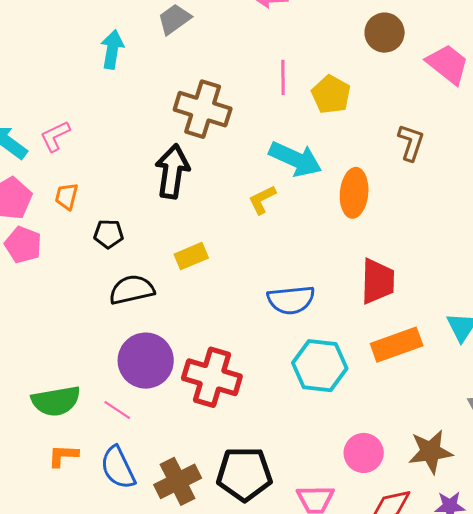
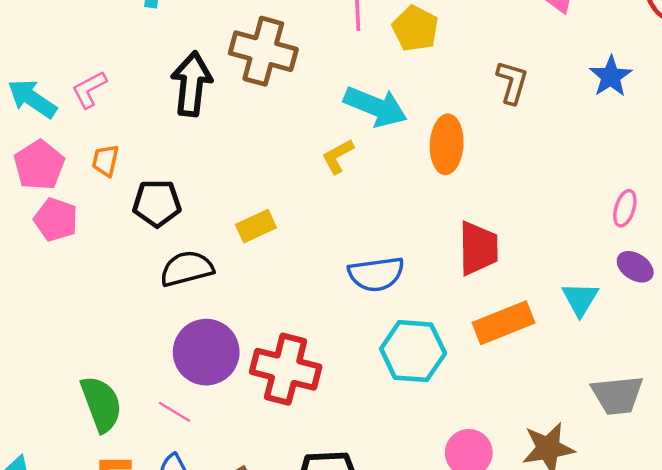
black arrow: (172, 171) -> (192, 84), moved
black pentagon: (109, 234) -> (157, 203), size x1.4
green semicircle: (56, 401) -> (101, 404), turned -99

